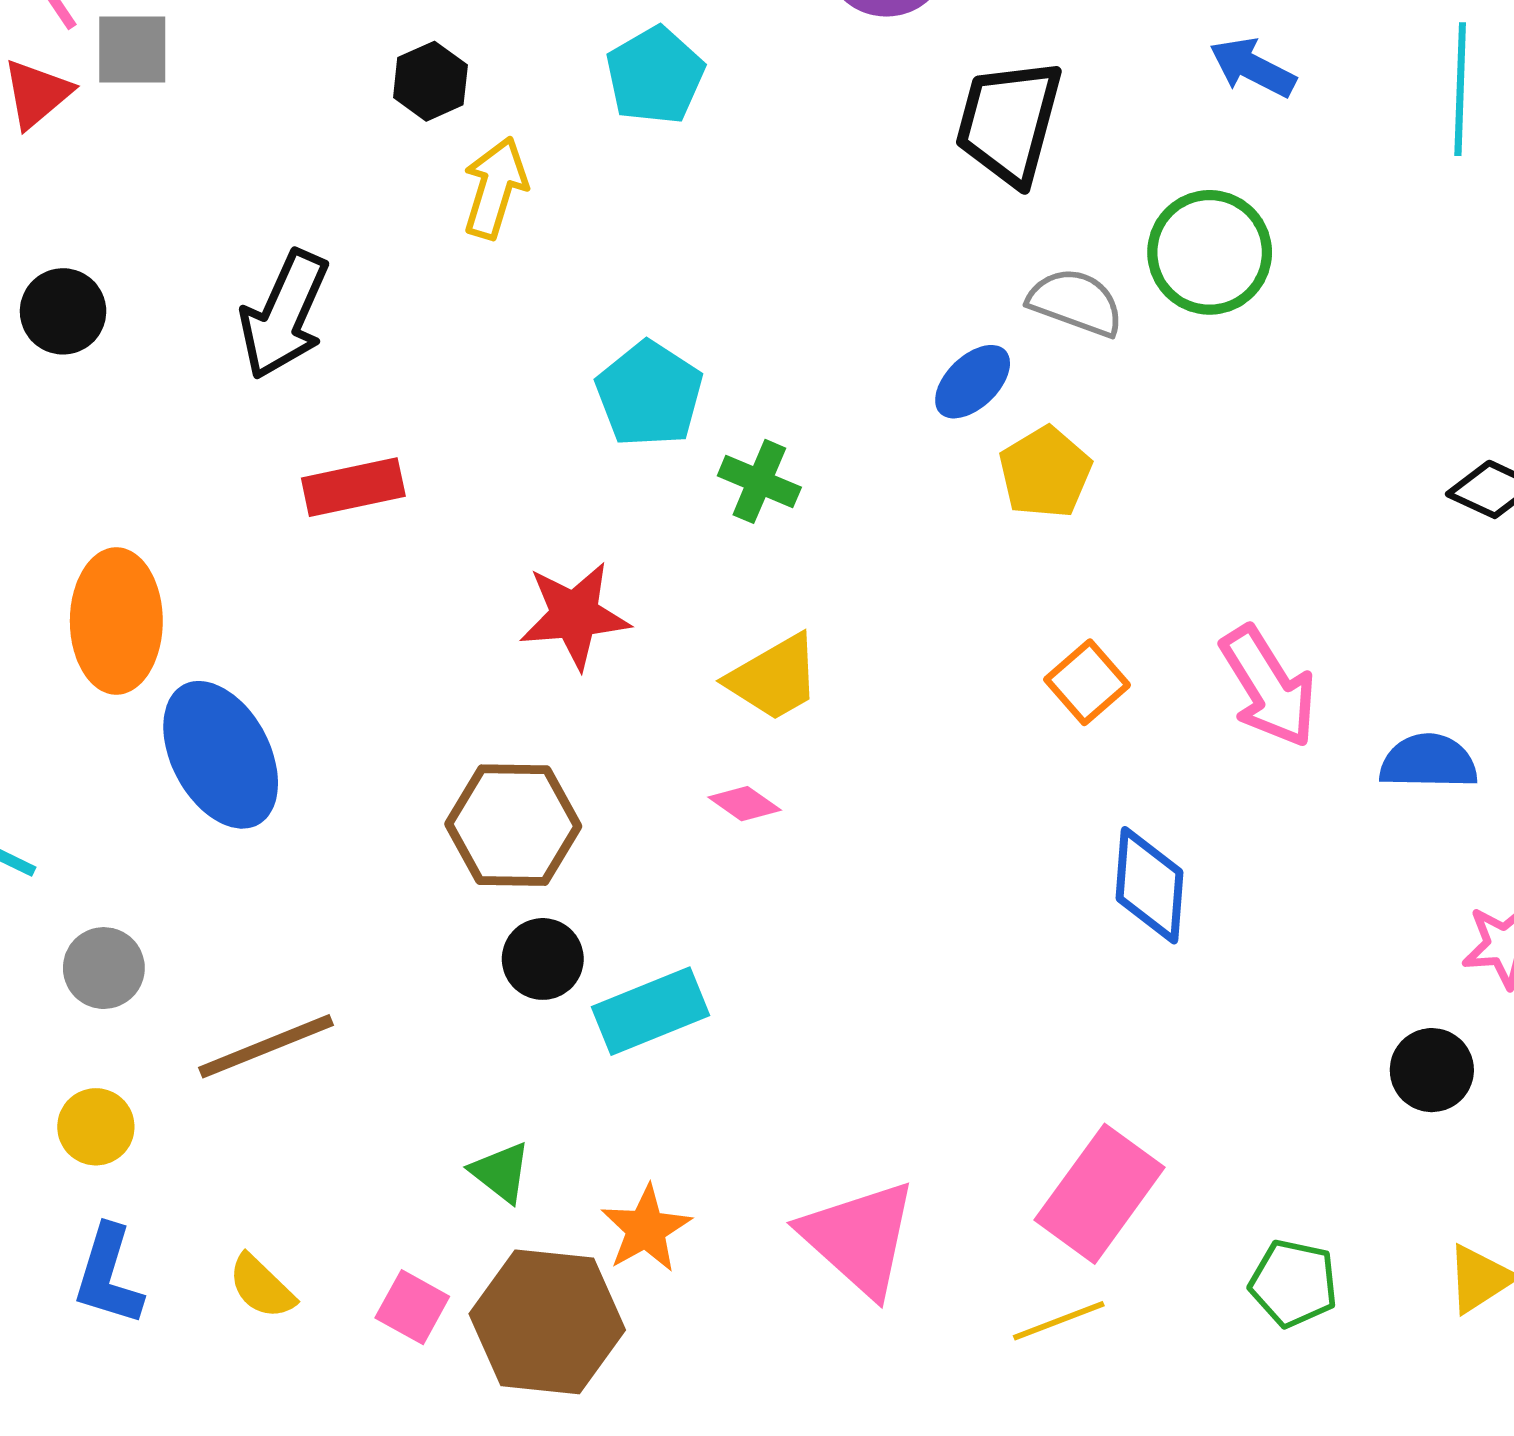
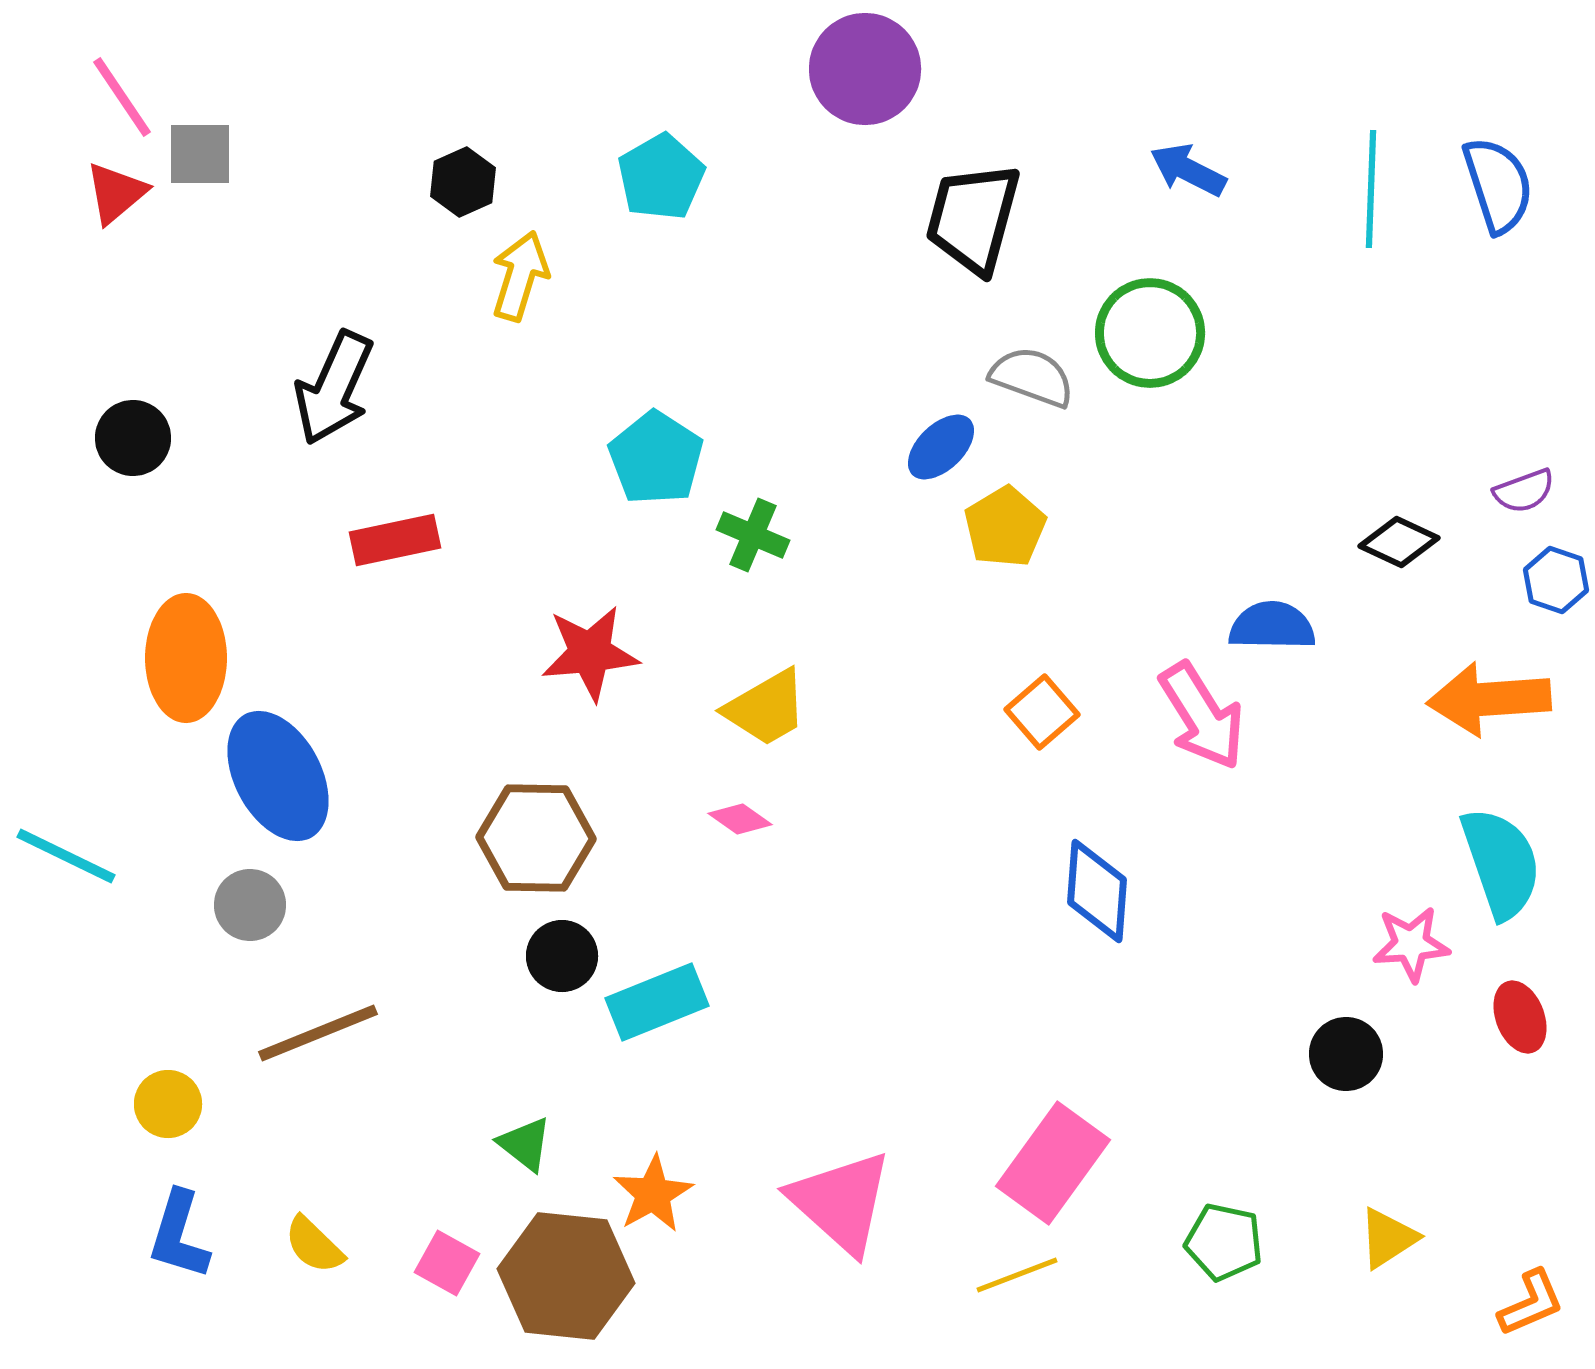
black circle: (63, 311) -> (133, 438), moved
blue semicircle: (1428, 762) -> (1272, 626), moved
gray circle: (104, 968) -> (250, 905), moved

